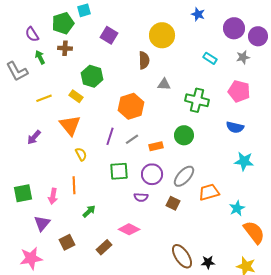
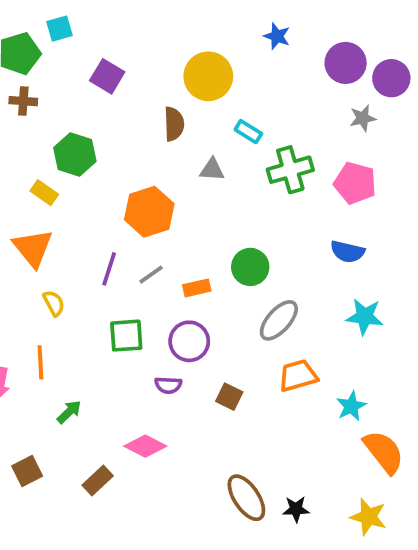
cyan rectangle: (210, 58) -> (248, 132), moved
green cross: (197, 100) -> (290, 170), moved, turned -30
gray ellipse: (184, 176) -> (279, 320), moved

